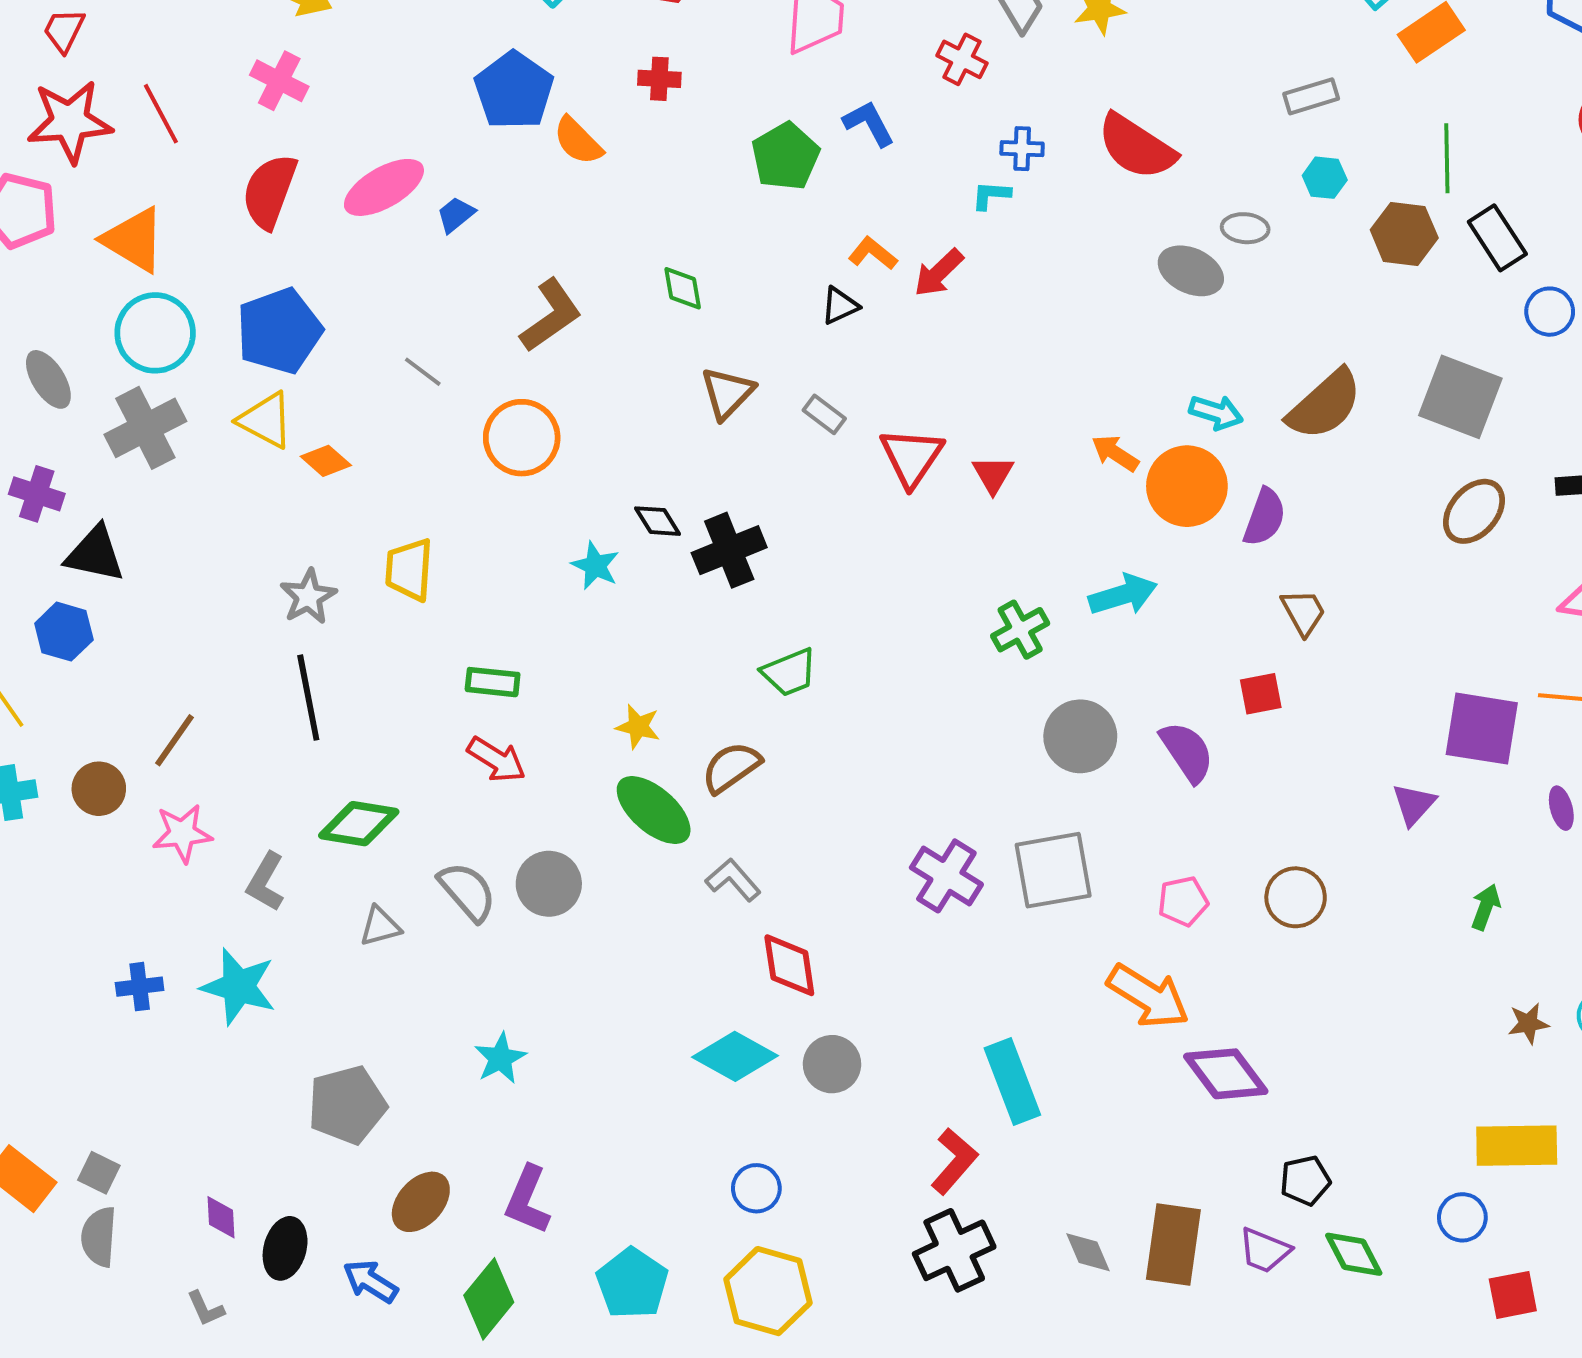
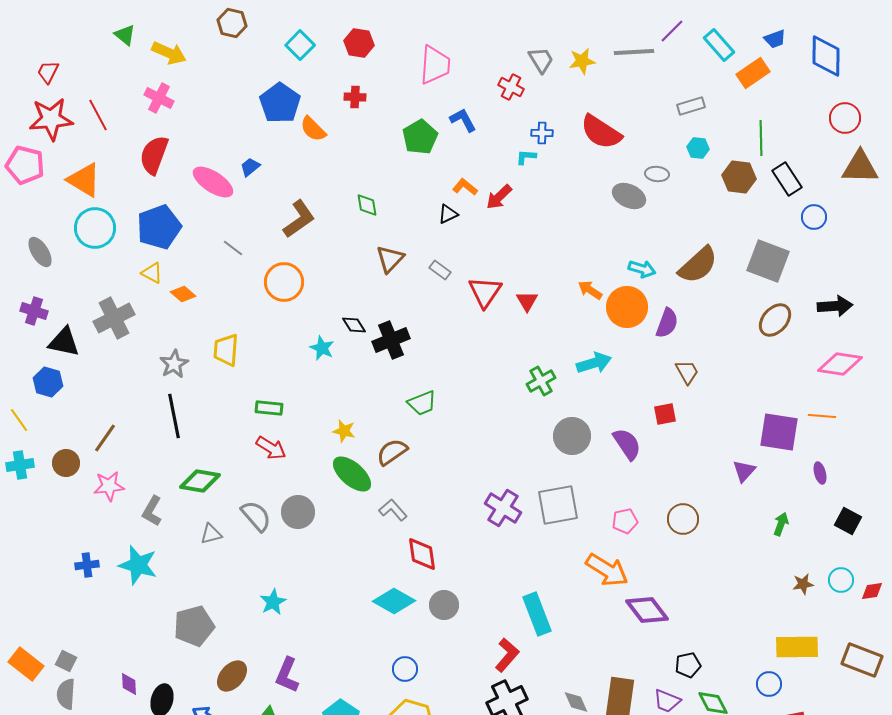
pink ellipse: (384, 187) -> (213, 182), moved, turned 63
yellow triangle: (266, 420) -> (152, 273), size x0.7
gray cross: (145, 428) -> (114, 318), moved

